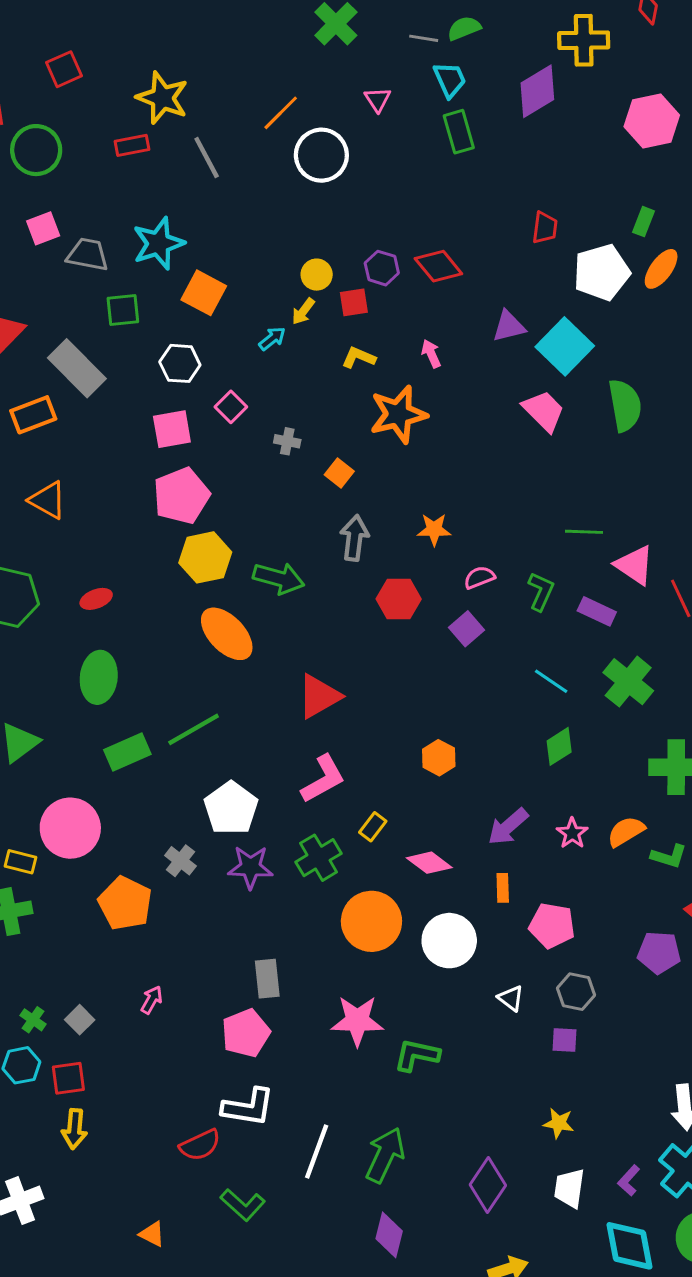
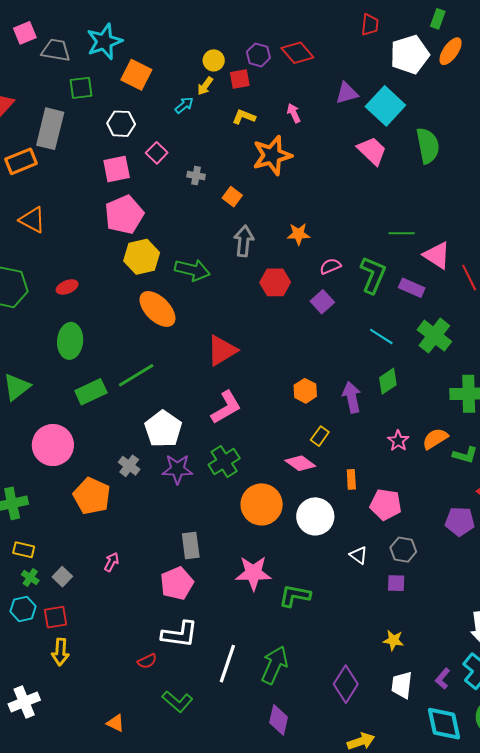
gray rectangle: (77, 368) -> (50, 129), turned 60
green L-shape: (541, 591) -> (373, 275), size x1.4
yellow rectangle: (373, 827) -> (320, 436), moved
purple arrow: (508, 827) -> (352, 397), moved, turned 120
yellow rectangle: (20, 862) -> (24, 550), moved
red semicircle: (200, 1145) -> (147, 661), size x0.7

